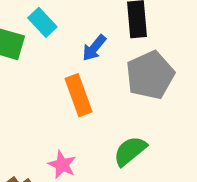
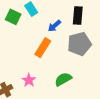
orange rectangle: (79, 95) -> (43, 48), turned 42

